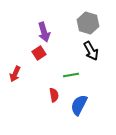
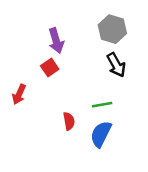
green line: (71, 75) -> (102, 105), moved

